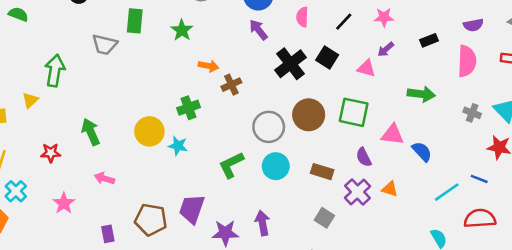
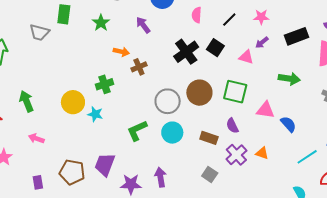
purple arrow: (258, 30) -> (143, 25), moved
black rectangle: (429, 40) -> (296, 36), size x1.6
purple semicircle: (364, 157) -> (232, 126), moved

